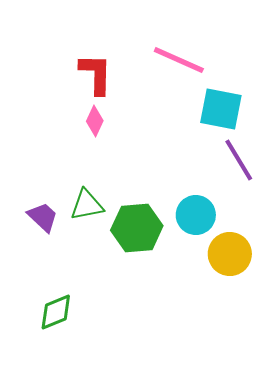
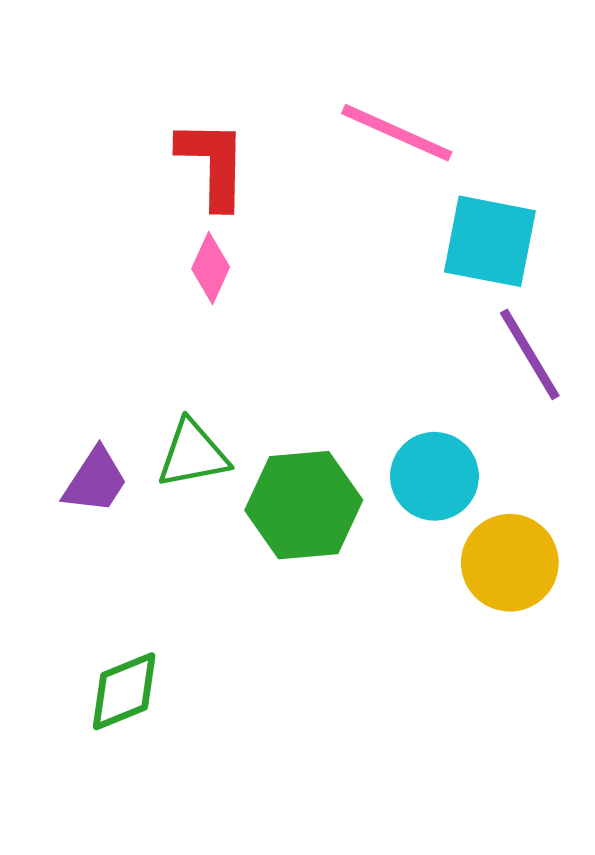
purple trapezoid: (43, 217) -> (95, 481), turned 80

